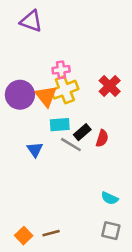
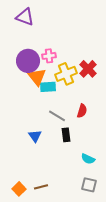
yellow cross: (65, 90) -> (66, 74), moved
purple circle: (20, 95) -> (28, 61), moved
cyan rectangle: (60, 125) -> (48, 87), moved
black rectangle: (82, 132) -> (66, 135), moved, turned -56
blue triangle: (35, 150) -> (35, 136), moved

